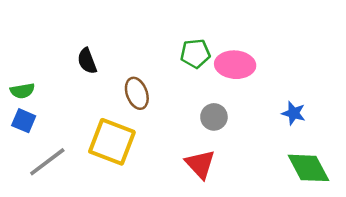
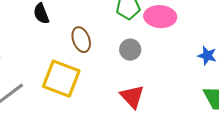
gray circle: (214, 117) -> (130, 50), moved

